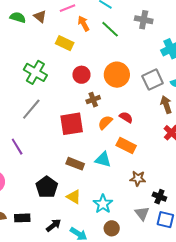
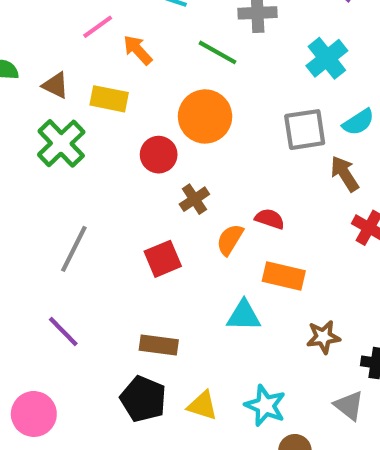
brown triangle: (40, 16) -> (55, 85), moved
green line: (110, 29) -> (217, 52), moved
green cross: (35, 72) -> (61, 143), moved, turned 30
orange circle: (117, 75) -> (205, 116), moved
gray square: (153, 80) -> (305, 130), turned 30
red square: (72, 124) -> (163, 259), size x0.7
brown rectangle: (75, 164) -> (159, 345), moved

